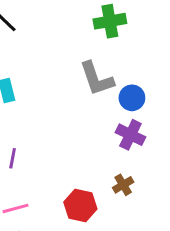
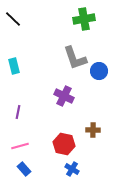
purple cross: (130, 135) -> (64, 96), moved
brown cross: (123, 185) -> (93, 130), turned 32

